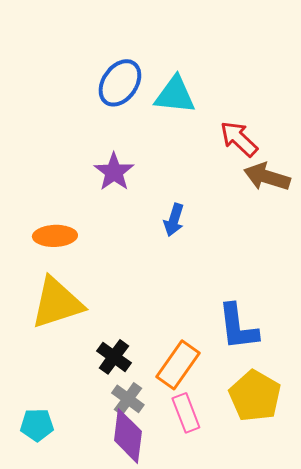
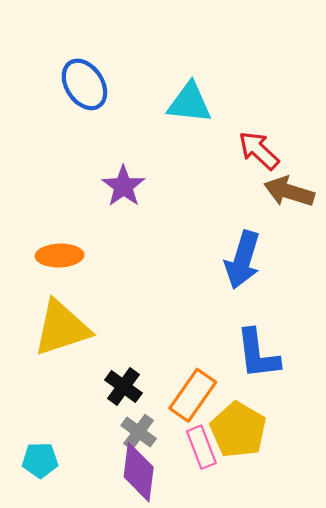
blue ellipse: (120, 83) -> (84, 84), moved, turned -69
blue arrow: (174, 220) -> (243, 260), moved, size x1.6
yellow pentagon: (255, 396) -> (238, 430), moved

